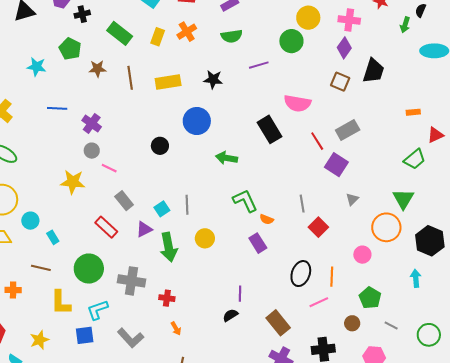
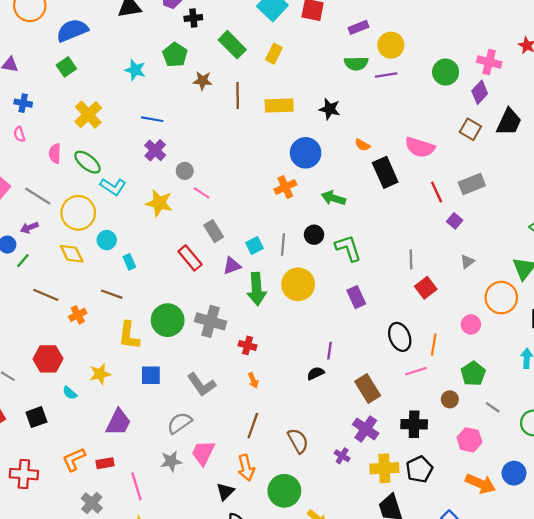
yellow circle: (308, 18) -> (391, 45), moved
orange cross: (187, 32) -> (285, 187), moved
green circle: (291, 41) -> (446, 72), moved
purple line: (259, 65) -> (386, 75), moved
purple cross: (92, 124) -> (155, 150), moved
black circle: (160, 146) -> (314, 235), moved
purple square: (336, 165) -> (455, 221), size x0.6
orange semicircle: (267, 219) -> (362, 145), moved
yellow circle: (205, 238) -> (298, 284), size x1.5
green circle: (89, 269) -> (168, 320), moved
black ellipse: (301, 274) -> (400, 337), turned -50
orange cross: (13, 290) -> (78, 315), turned -35
cyan L-shape: (97, 310) -> (113, 187), moved, turned -135

